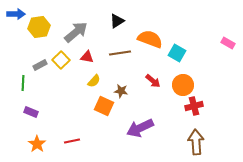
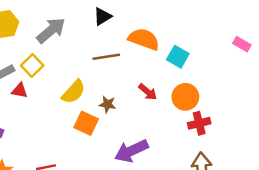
red triangle: (87, 57) -> (20, 91), moved
yellow semicircle: (94, 81) -> (74, 92), size x1.5

